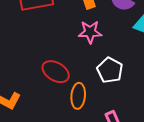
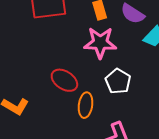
pink star: (90, 32) -> (100, 43), size x1.4

